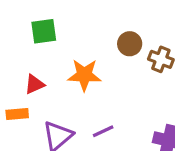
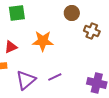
brown circle: (130, 44) -> (72, 13), moved

